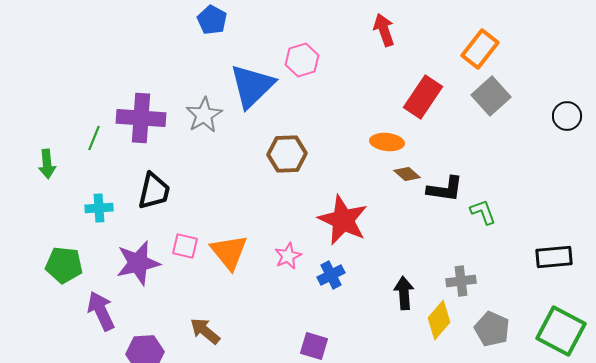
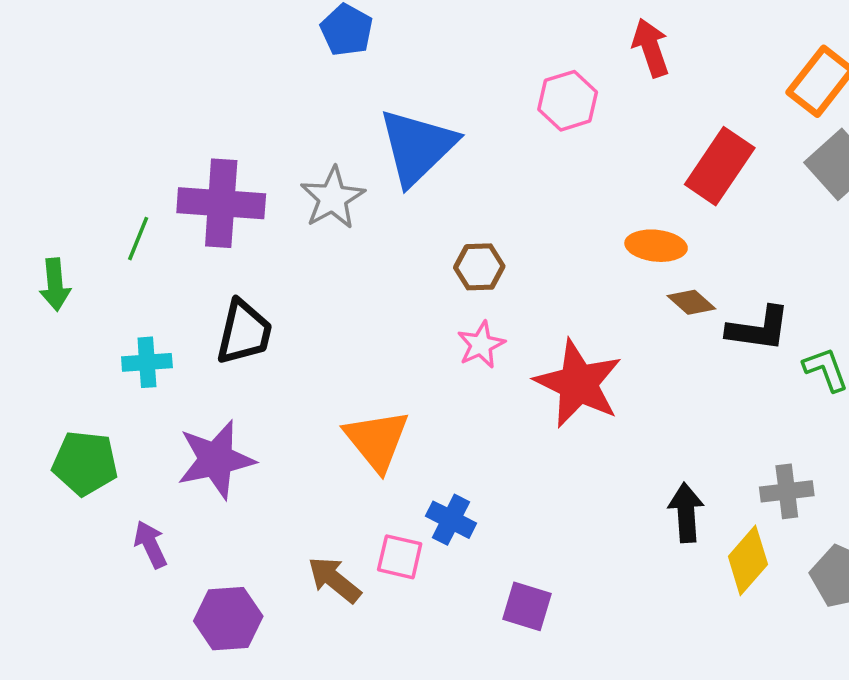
pink hexagon: (302, 60) -> (568, 101), moved
brown hexagon: (287, 154) -> (479, 267), size x0.7
pink square: (185, 246) -> (400, 557), moved
pink star: (288, 256) -> (481, 345), moved
blue cross: (331, 275) -> (451, 520), moved, turned -36
purple arrow: (101, 311) -> (150, 544), size x0.7

